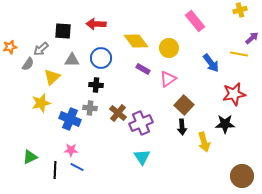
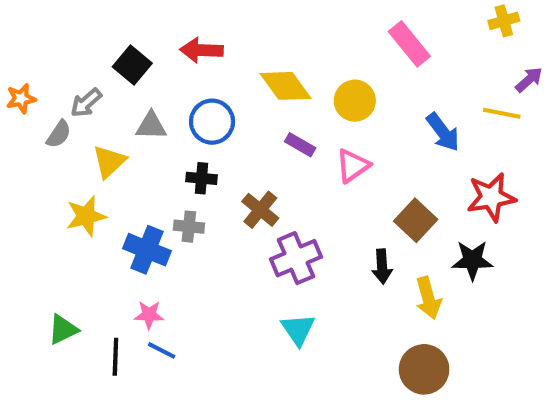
black square: (63, 31) -> (132, 65), turned 36
brown square: (184, 105) -> (416, 220), moved
brown cross: (118, 113) -> (260, 210), moved
brown circle: (242, 176) -> (424, 369), moved

